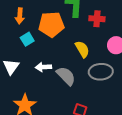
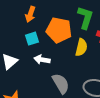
yellow semicircle: (82, 49) -> (81, 47), moved, turned 30
white arrow: (43, 67) -> (42, 60), moved

